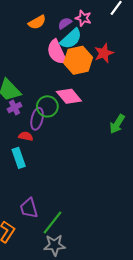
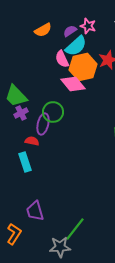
pink semicircle: (57, 52) -> (62, 59), size x0.7
pink diamond: (69, 96) -> (73, 84), moved
green line: (52, 223) -> (75, 229), moved

